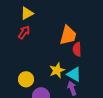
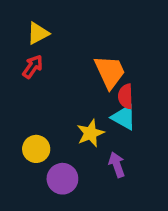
orange trapezoid: (68, 35) -> (110, 72), turned -40
cyan triangle: (74, 74) -> (124, 117), moved

